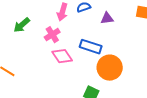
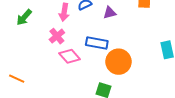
green arrow: (22, 25) -> (24, 17), moved

